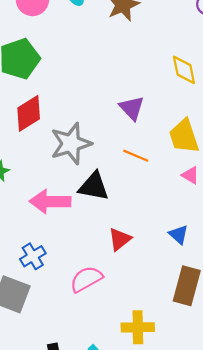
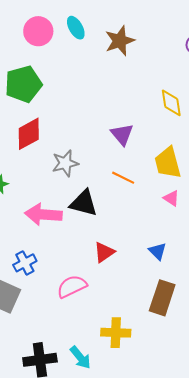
gray star: (71, 144) -> (65, 163), size x0.7

